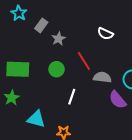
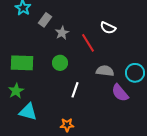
red line: (84, 61) -> (88, 43), moved
cyan triangle: (36, 119) -> (28, 112), moved

